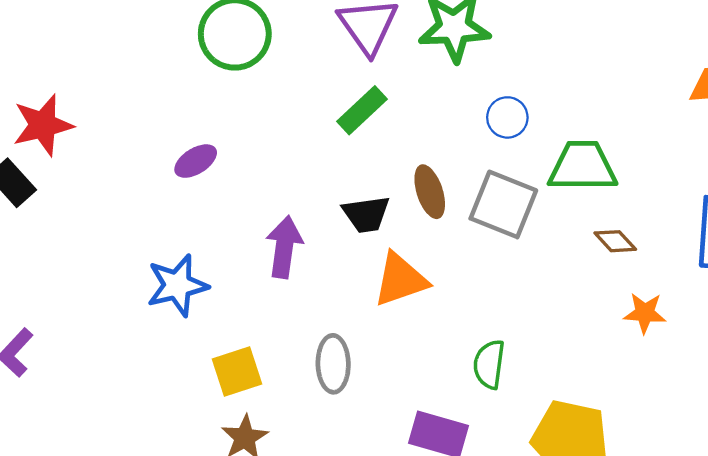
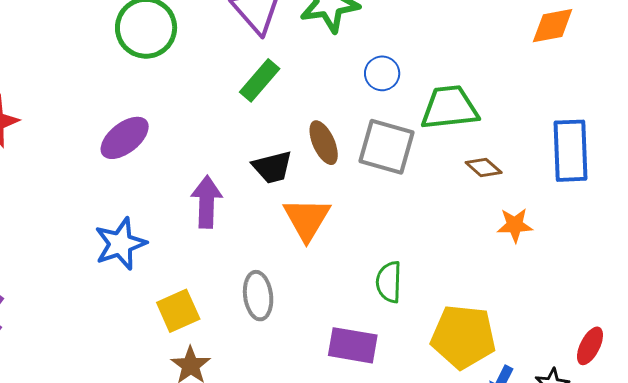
purple ellipse: (196, 161) -> (125, 138), size x1.4
orange triangle: (400, 280) -> (307, 219), turned -34

